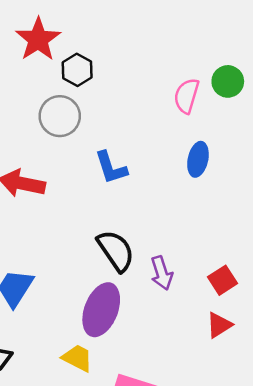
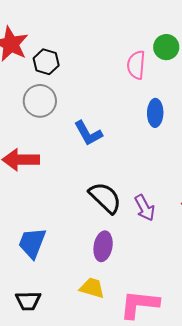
purple ellipse: (101, 310) -> (103, 246), size x0.7

